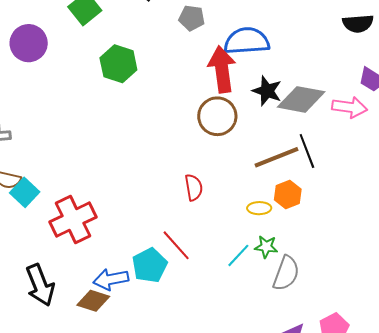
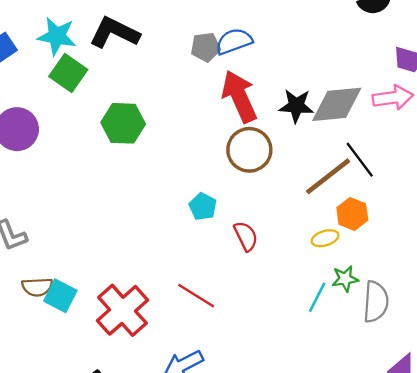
gray pentagon: (192, 18) -> (206, 47), moved
blue semicircle: (247, 41) -> (234, 41), moved, size x0.7
red line: (176, 245) -> (196, 296), moved
cyan pentagon: (150, 265) -> (203, 207), moved, size x0.7

